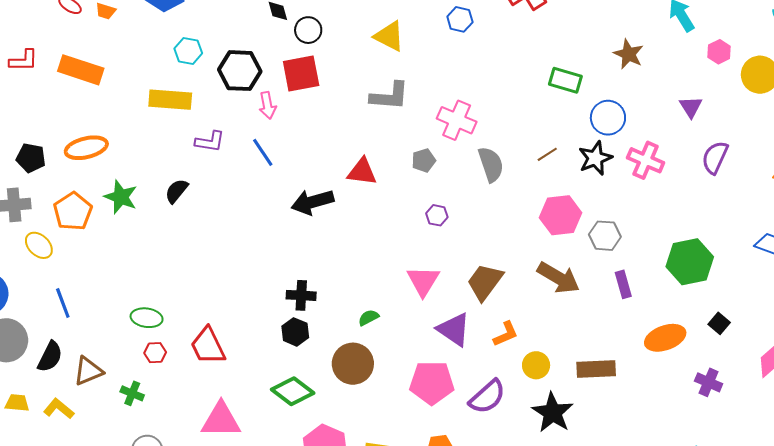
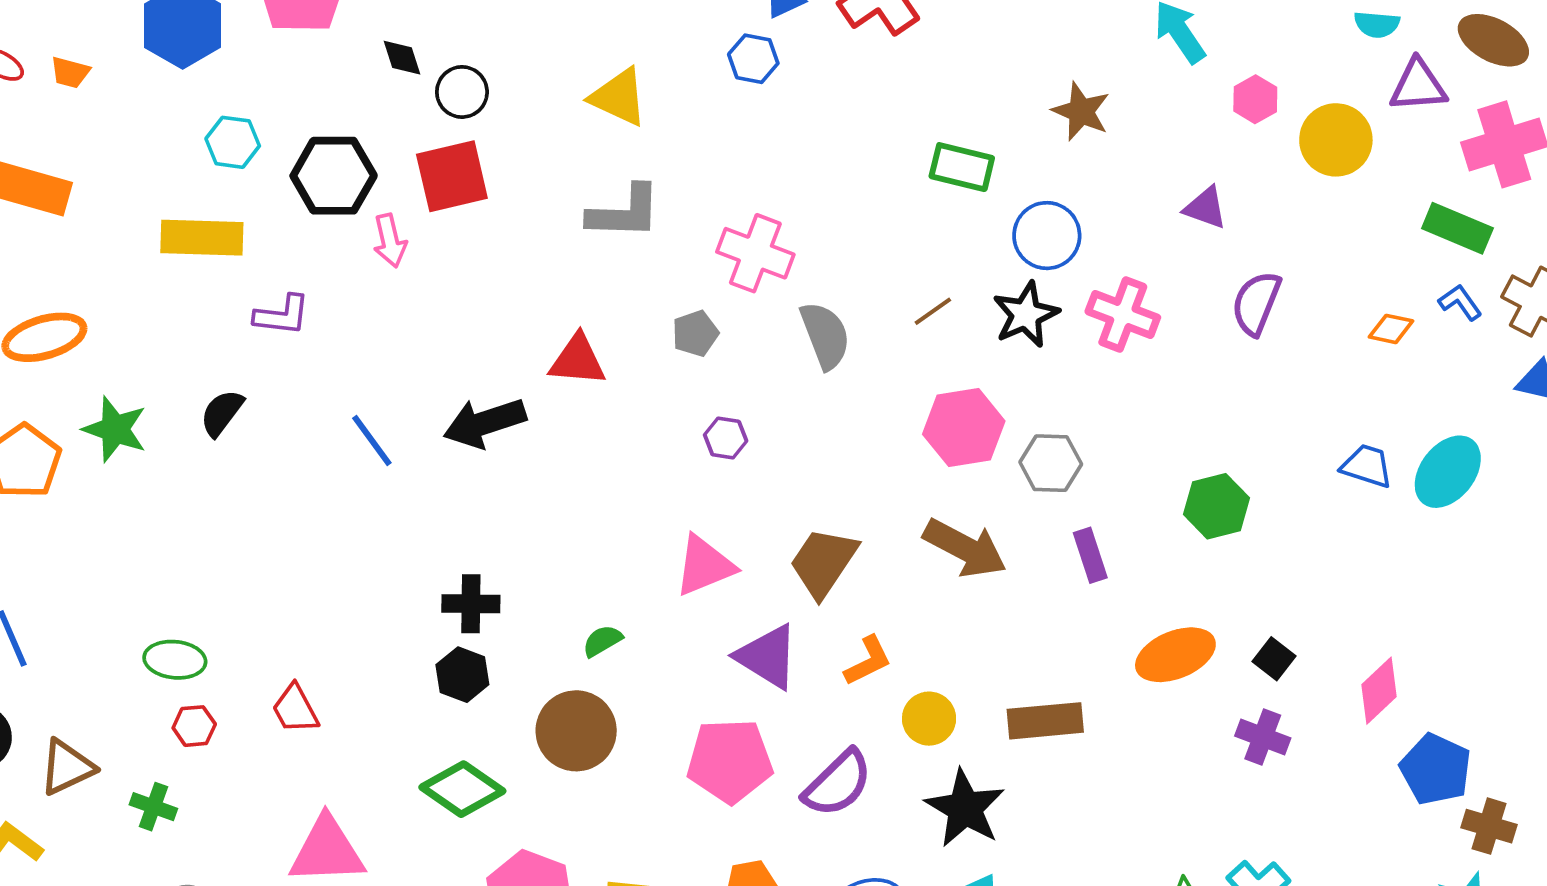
purple triangle: (691, 107) -> (1205, 208), turned -35
blue line: (263, 152) -> (372, 440), moved
green hexagon: (690, 262) -> (1216, 506), size x0.7
pink triangle: (423, 281) -> (705, 566), turned 39
black square: (719, 323) -> (1274, 659), moved
red trapezoid: (208, 346) -> (295, 709), size x0.7

